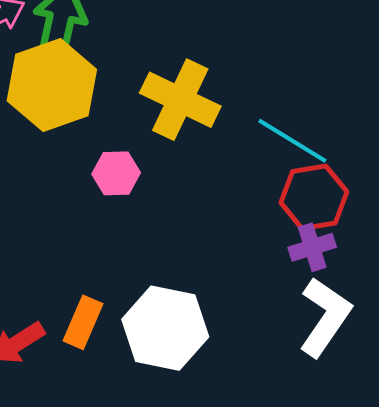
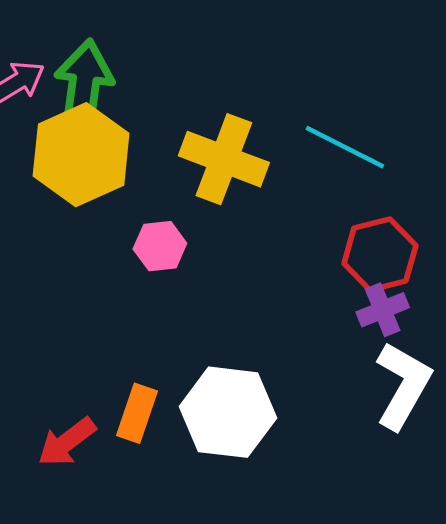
cyan line: (292, 141) -> (345, 147), moved

